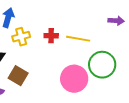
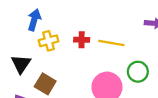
green circle: (102, 65) -> (138, 72), size x0.7

